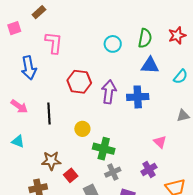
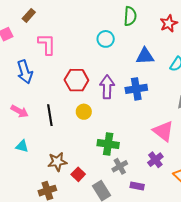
green semicircle: (145, 38) -> (130, 16), moved
yellow circle: (82, 129) -> (84, 112), moved
pink triangle: (160, 142) -> (163, 131), size x1.6

